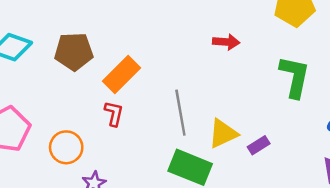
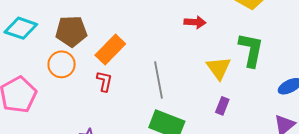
yellow triangle: (223, 134) -> (219, 68), moved, turned -40
purple rectangle: (259, 145) -> (222, 106), turned -36
orange circle: (66, 147) -> (62, 64), moved

